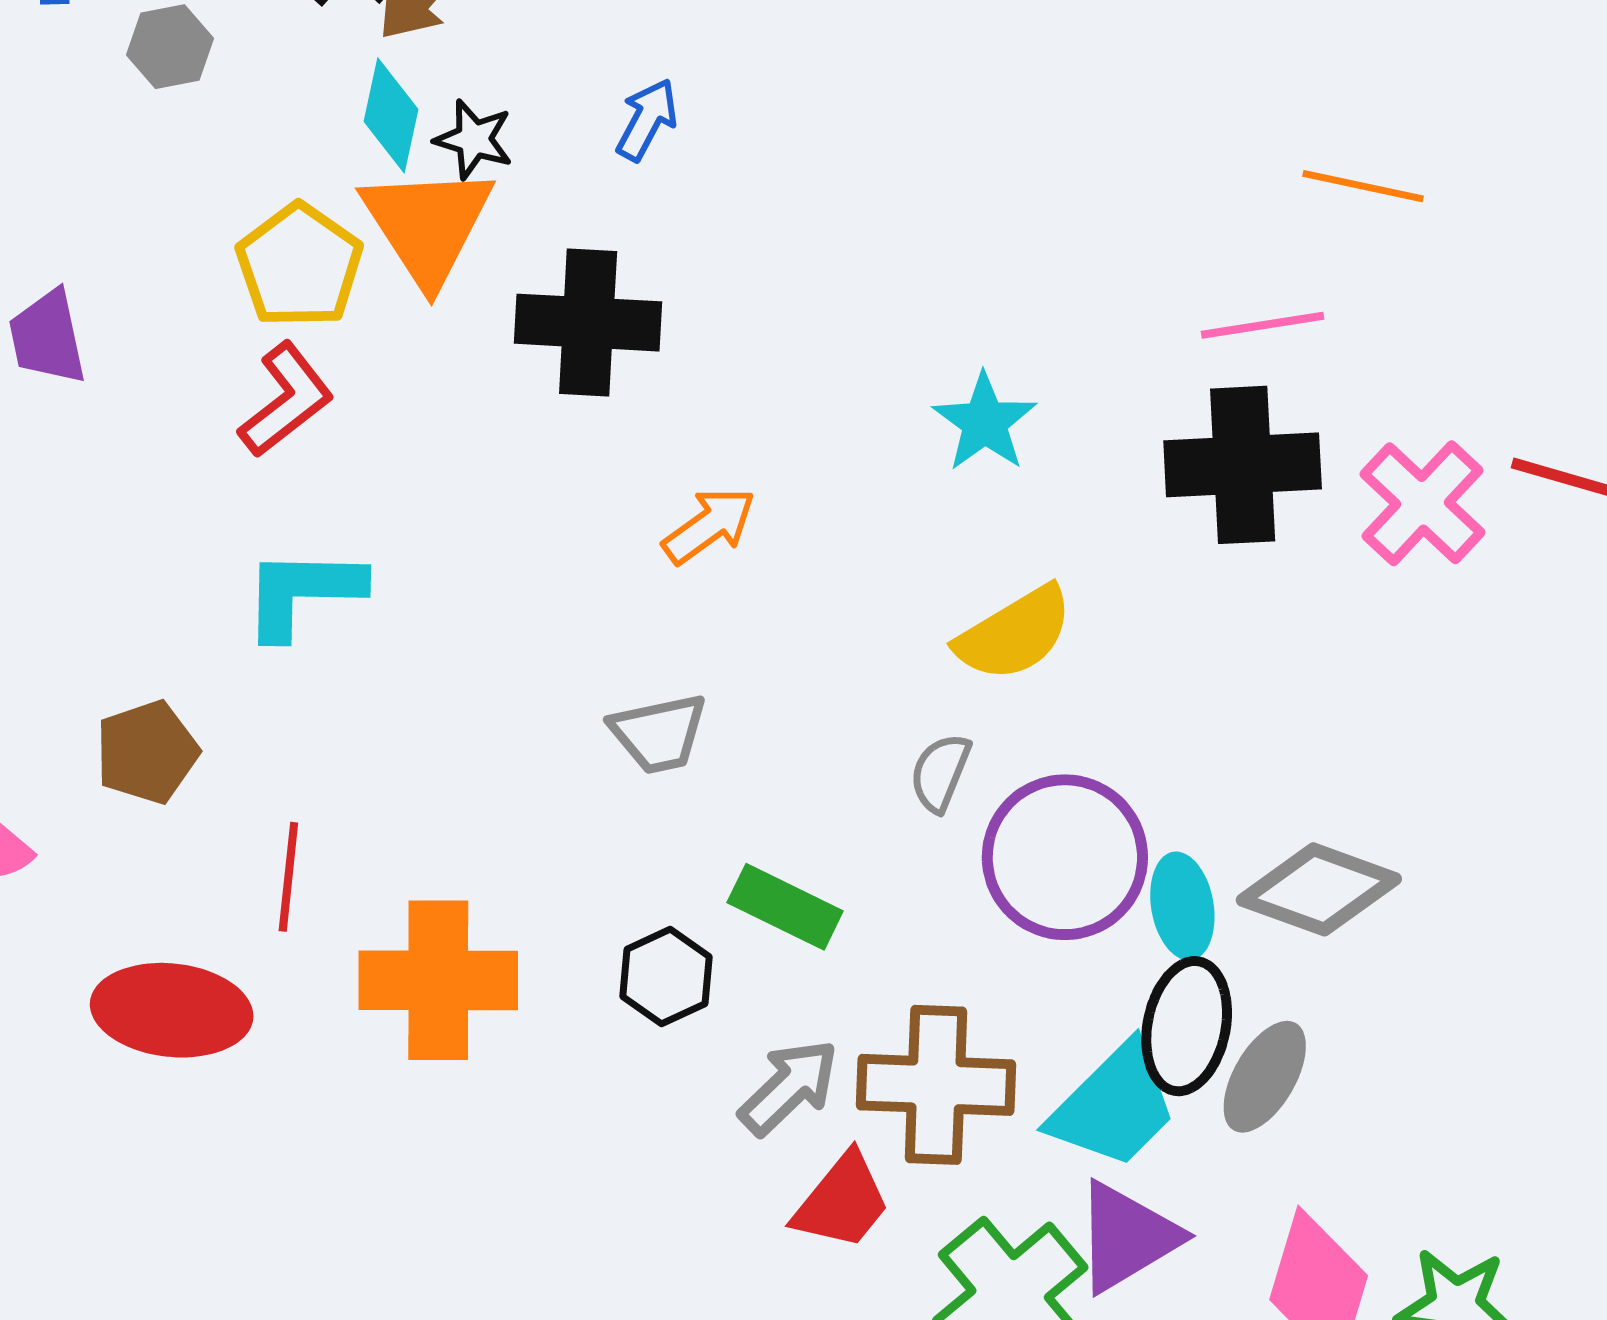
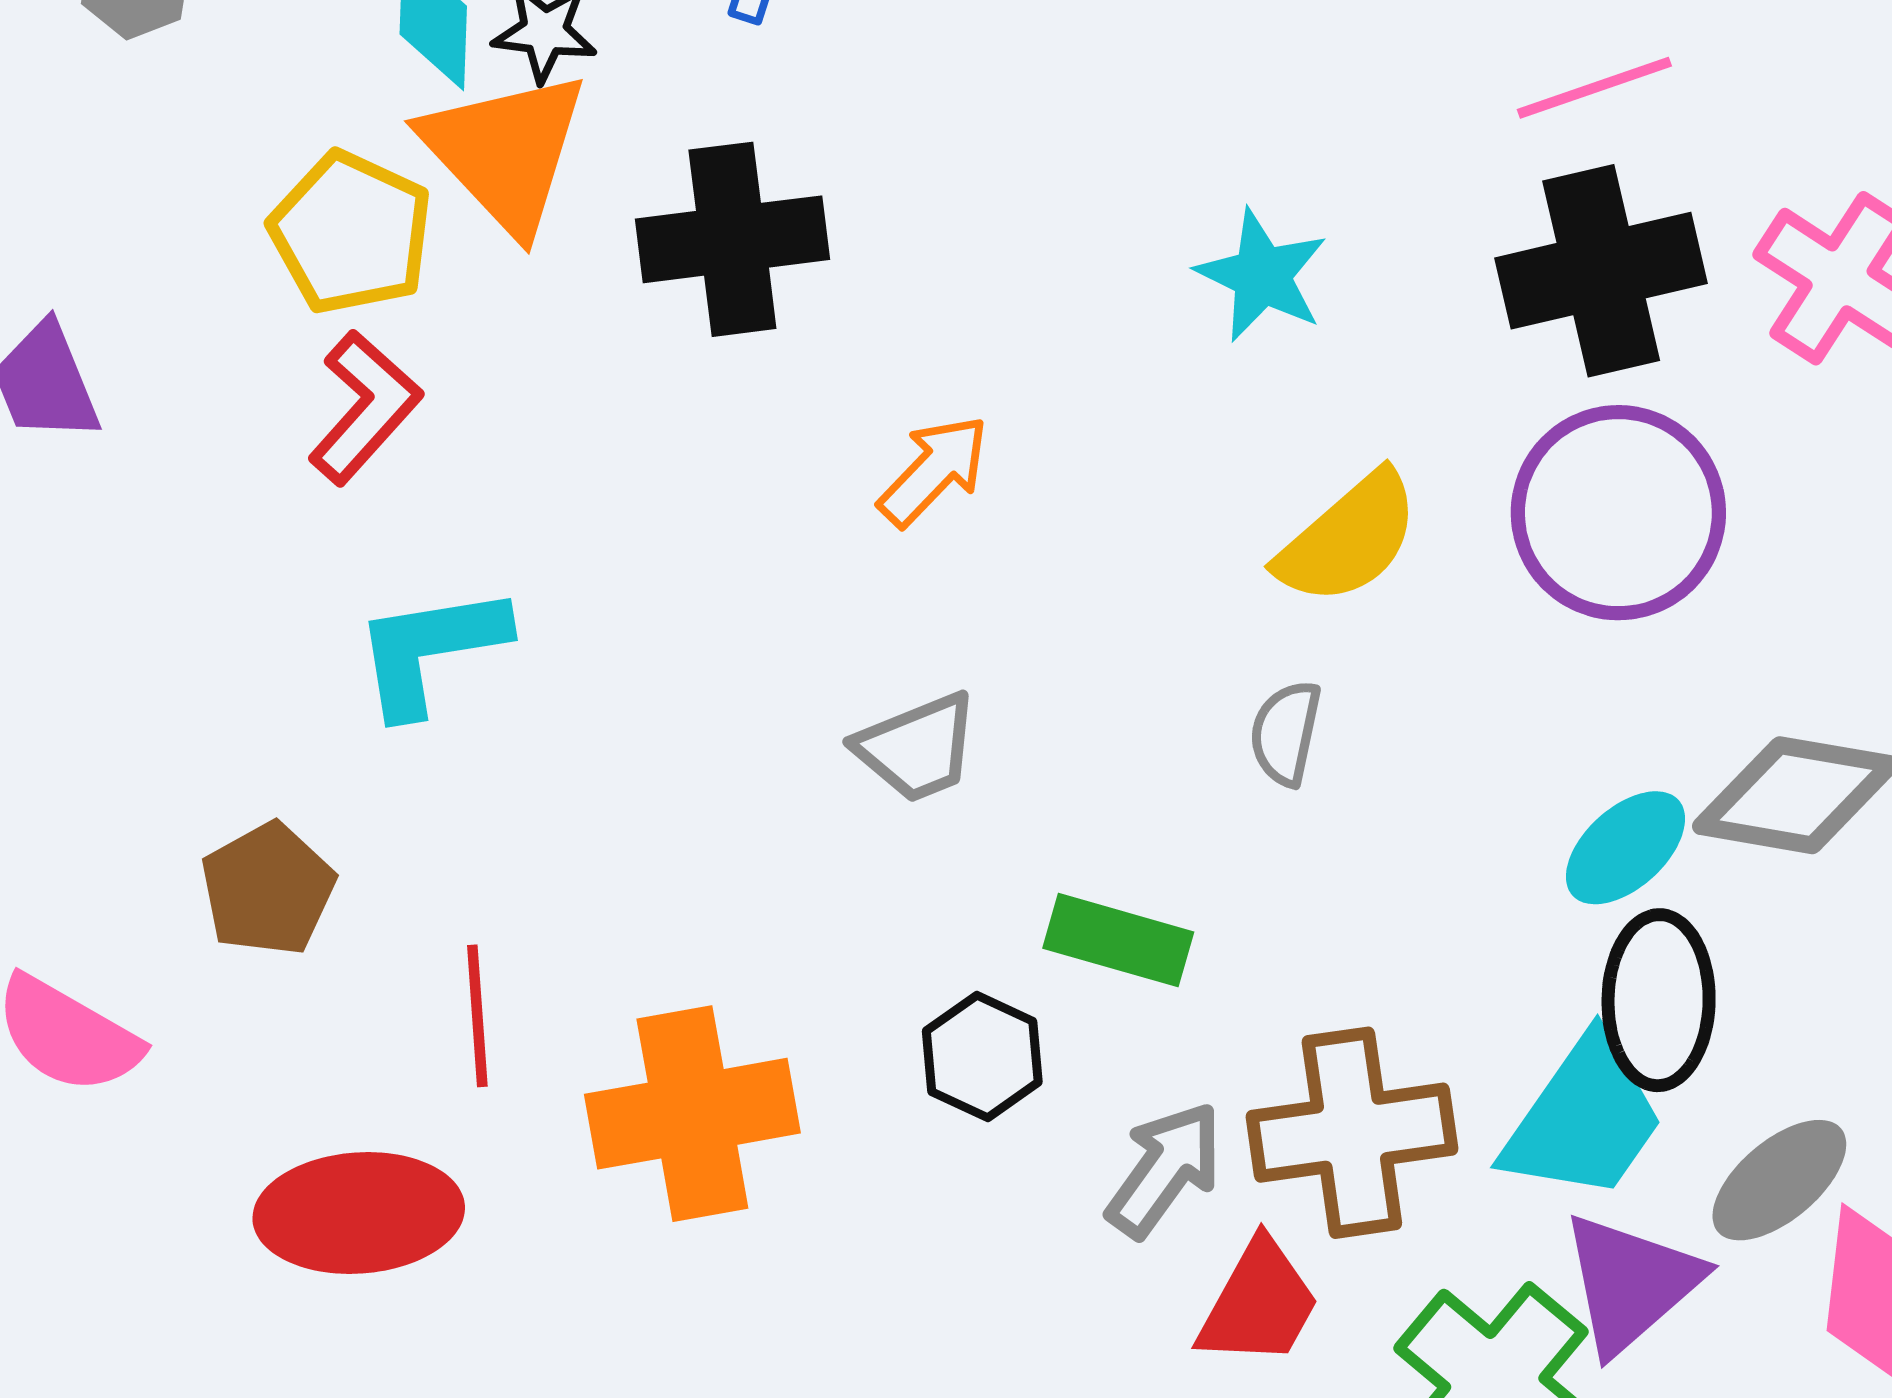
purple circle: (1065, 857) -> (1618, 513), moved
cyan ellipse: (1182, 906) -> (1625, 848), turned 68
gray ellipse: (1265, 1077) -> (1779, 1180), moved, turned 30

